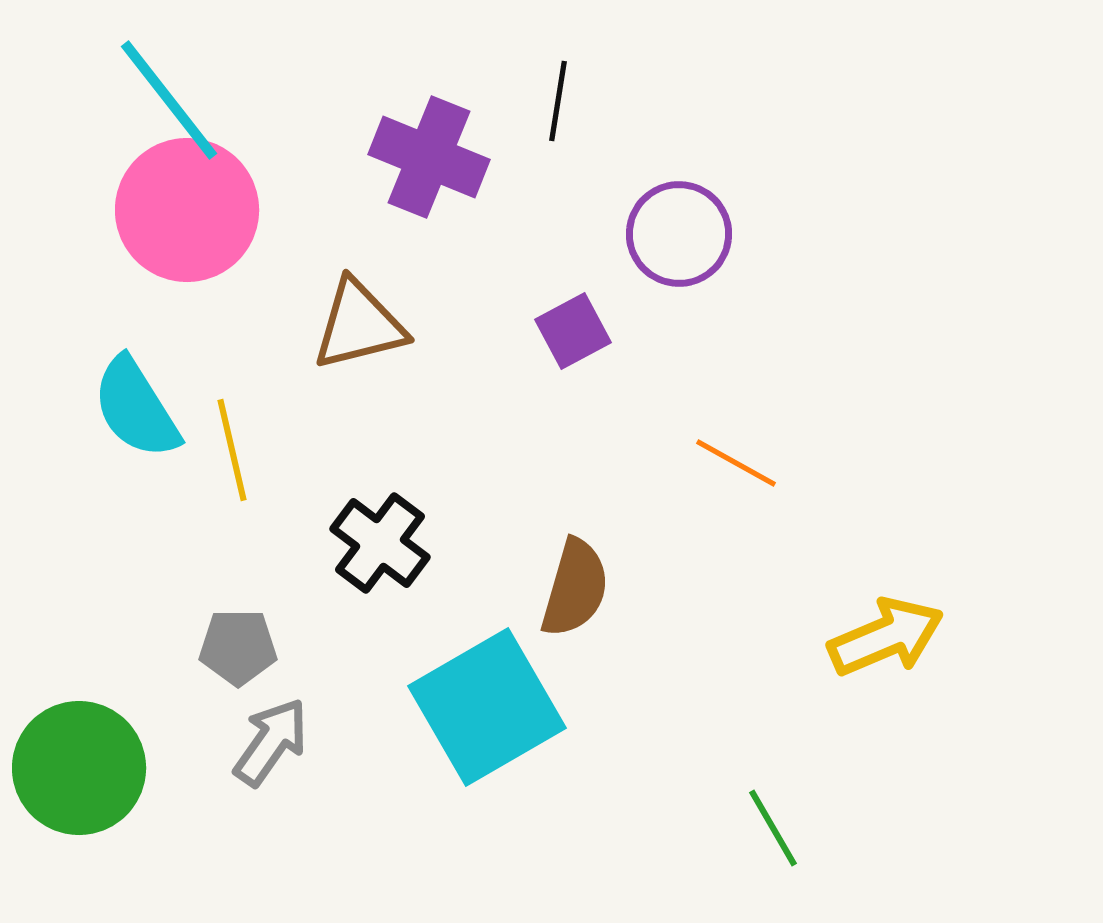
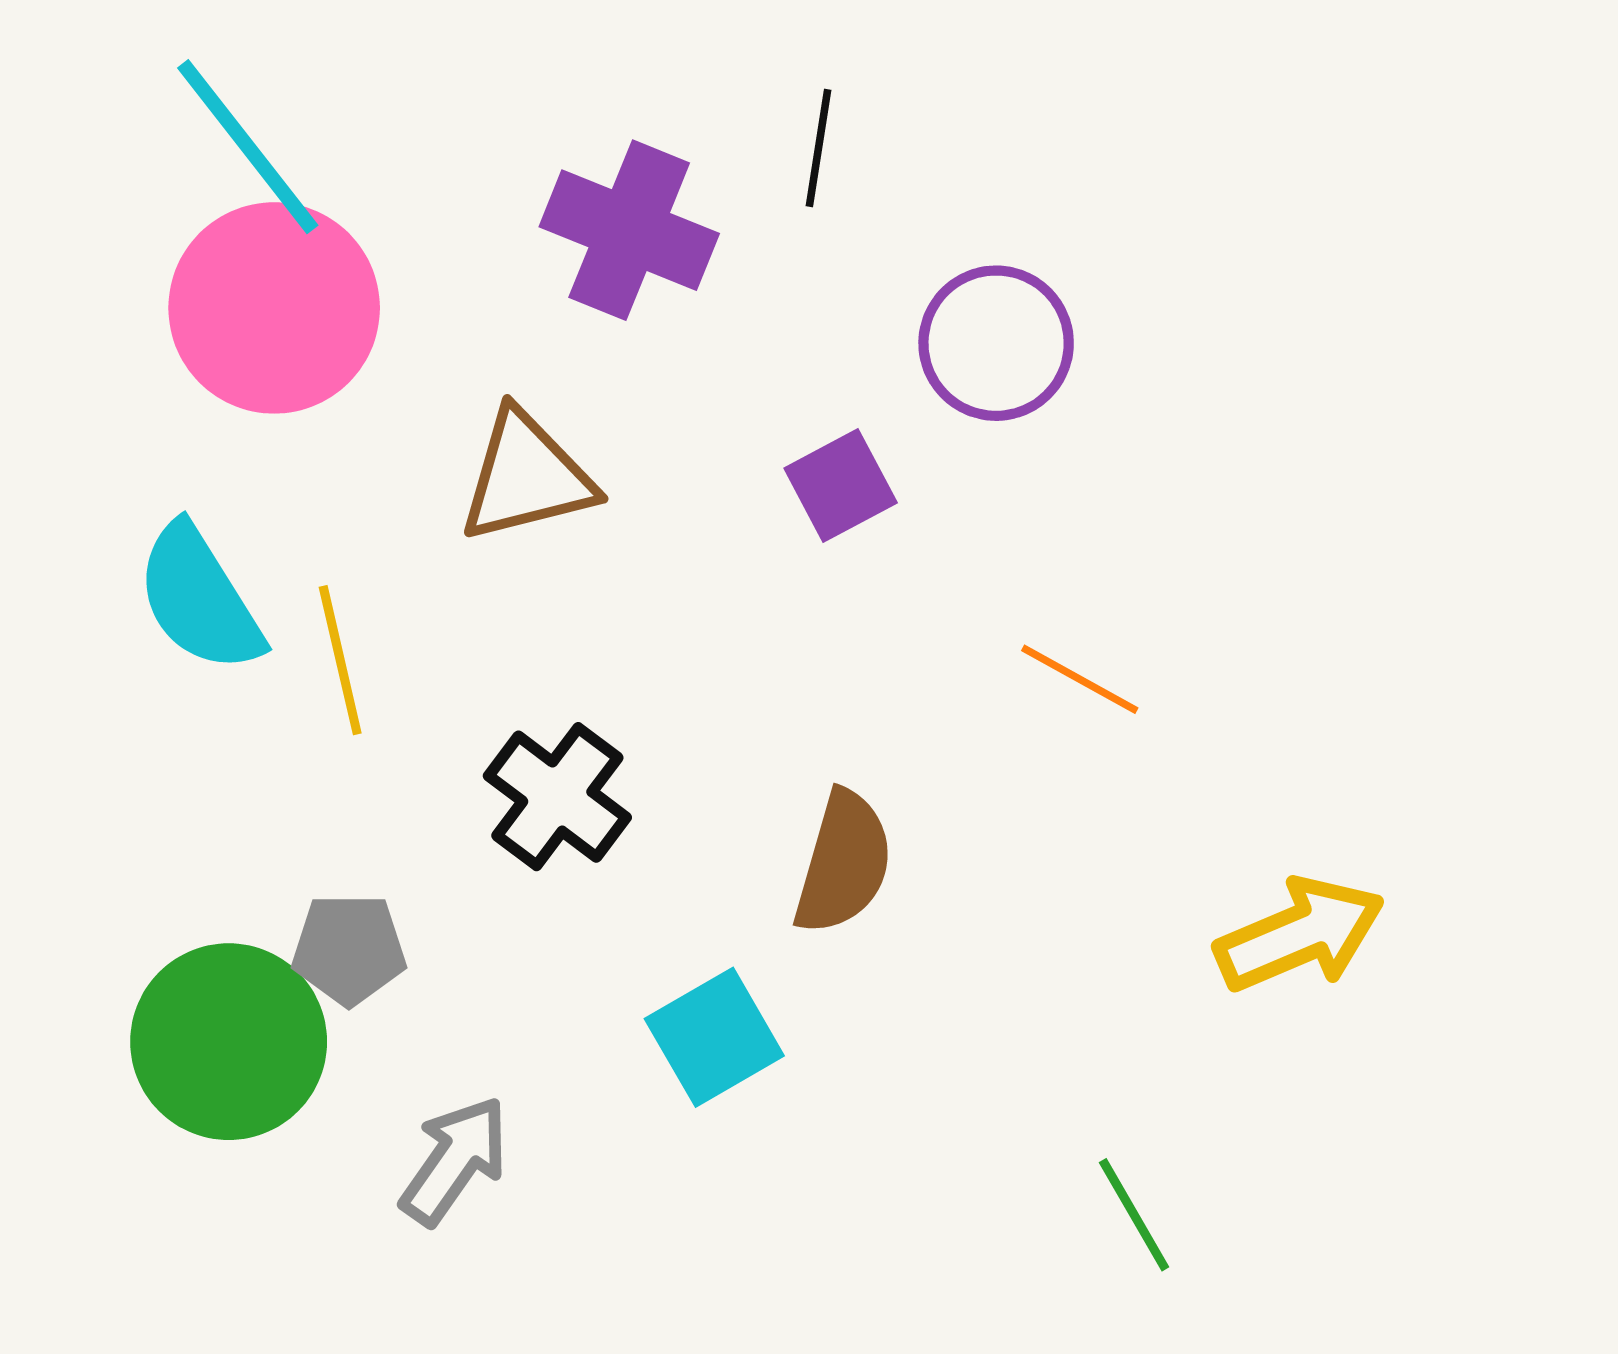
cyan square: (487, 707) -> (714, 1037), size x0.6
gray arrow: (271, 742) -> (455, 1161), moved
green circle: (79, 768) -> (229, 1042), moved

